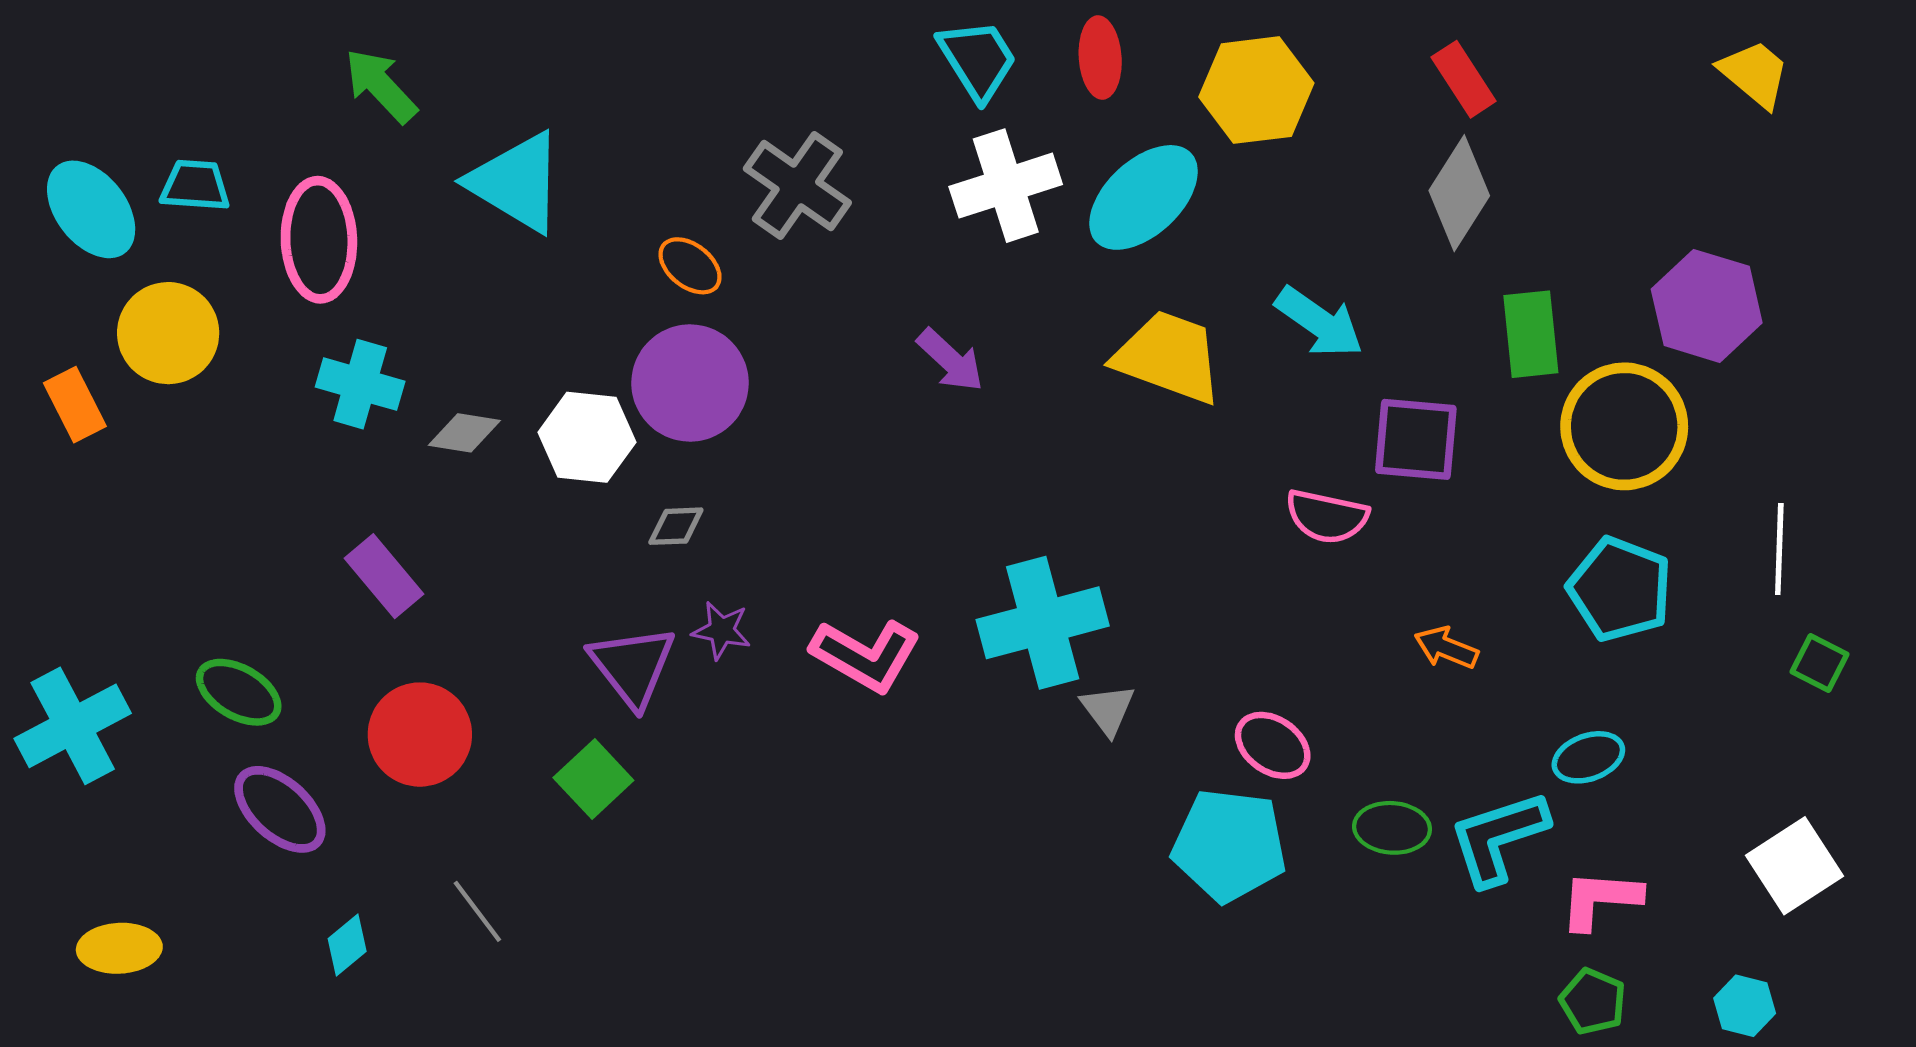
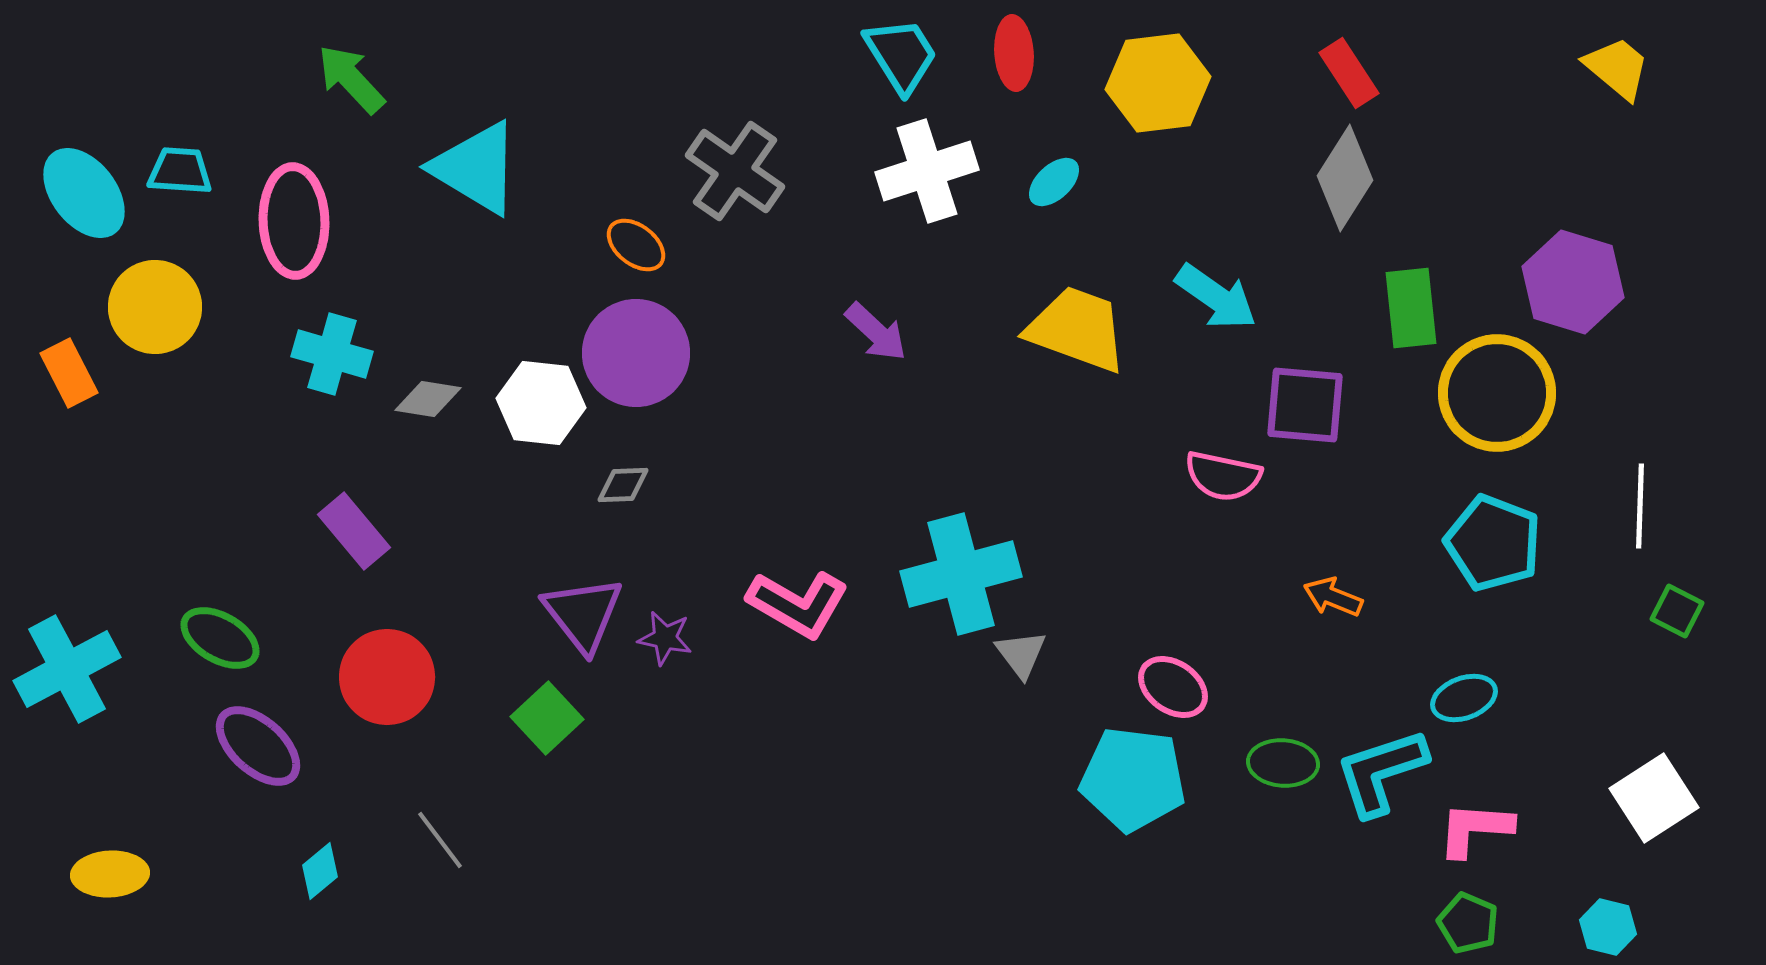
cyan ellipse: (1144, 197) -> (1054, 182), size x0.5
purple star: (721, 630) -> (665, 638), moved

